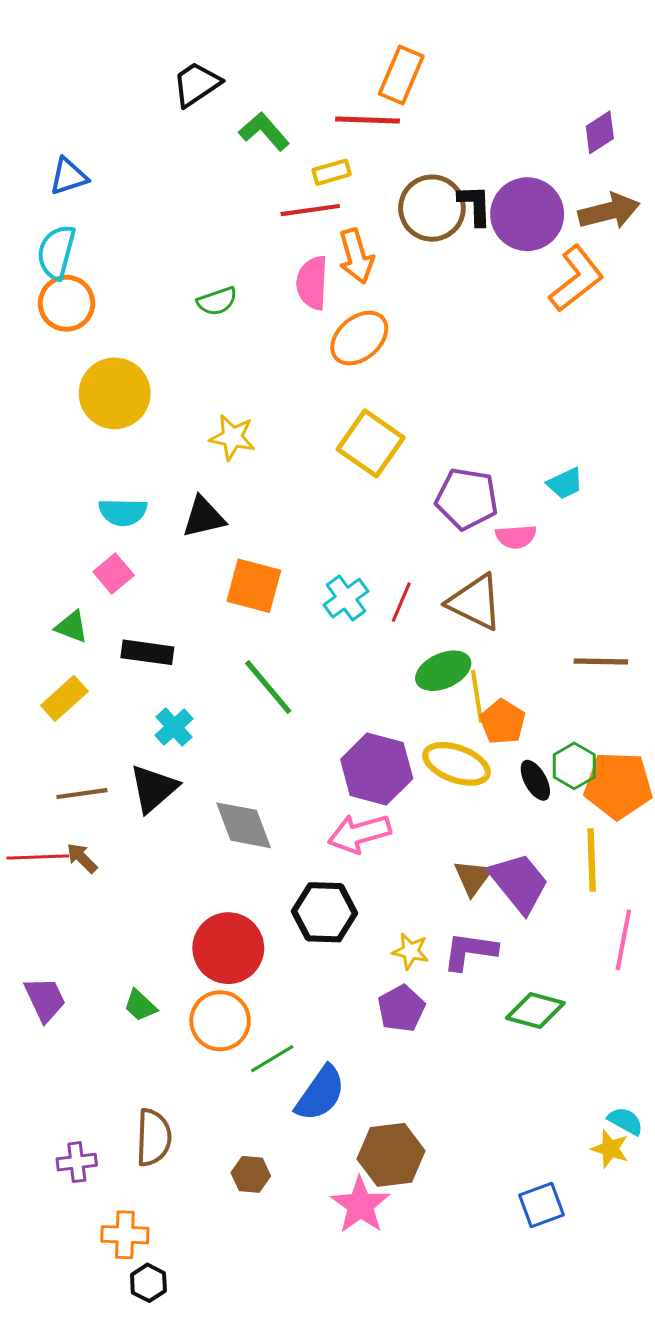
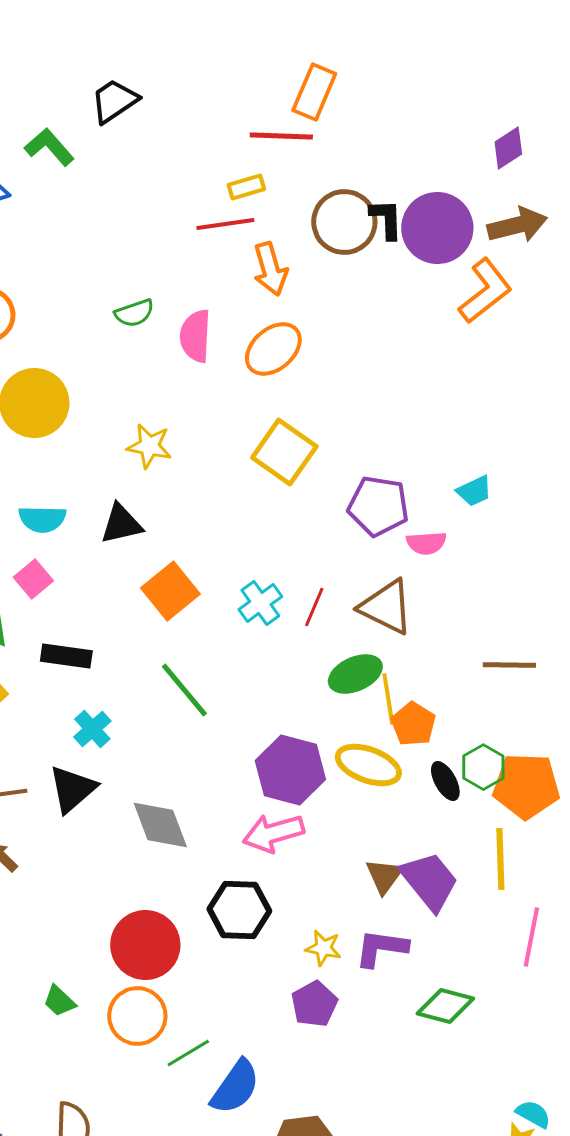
green L-shape: (264, 131) -> (49, 147), moved
pink semicircle: (312, 283) -> (195, 336), moved
orange square: (254, 586) -> (170, 591), turned 36

